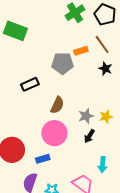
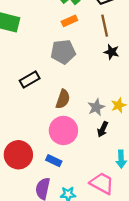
brown line: (102, 44) -> (105, 26), turned 30
orange rectangle: (81, 51) -> (69, 21), moved
blue rectangle: (43, 159) -> (54, 161), turned 48

